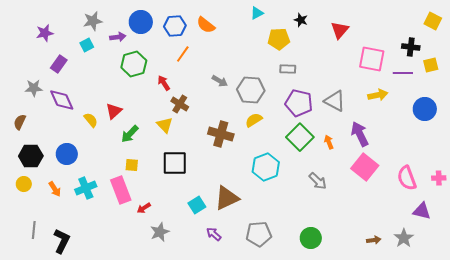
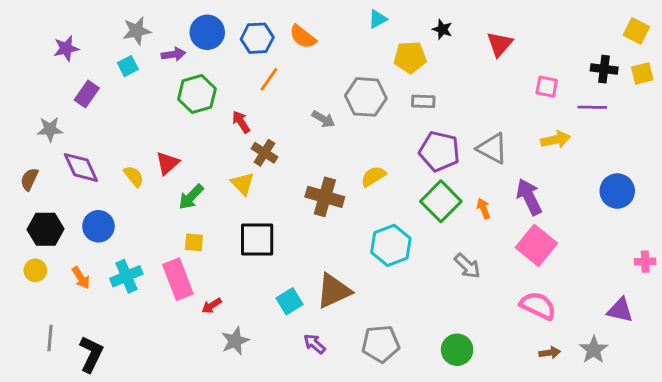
pink square: (372, 59) -> (547, 87), size x0.6
yellow square: (431, 65) -> (642, 73), moved
gray hexagon: (251, 90) -> (366, 97), moved
purple diamond: (62, 100) -> (81, 167), moved
blue circle: (425, 109) -> (617, 191), moved
pink semicircle: (407, 178) -> (538, 306), moved, turned 135

